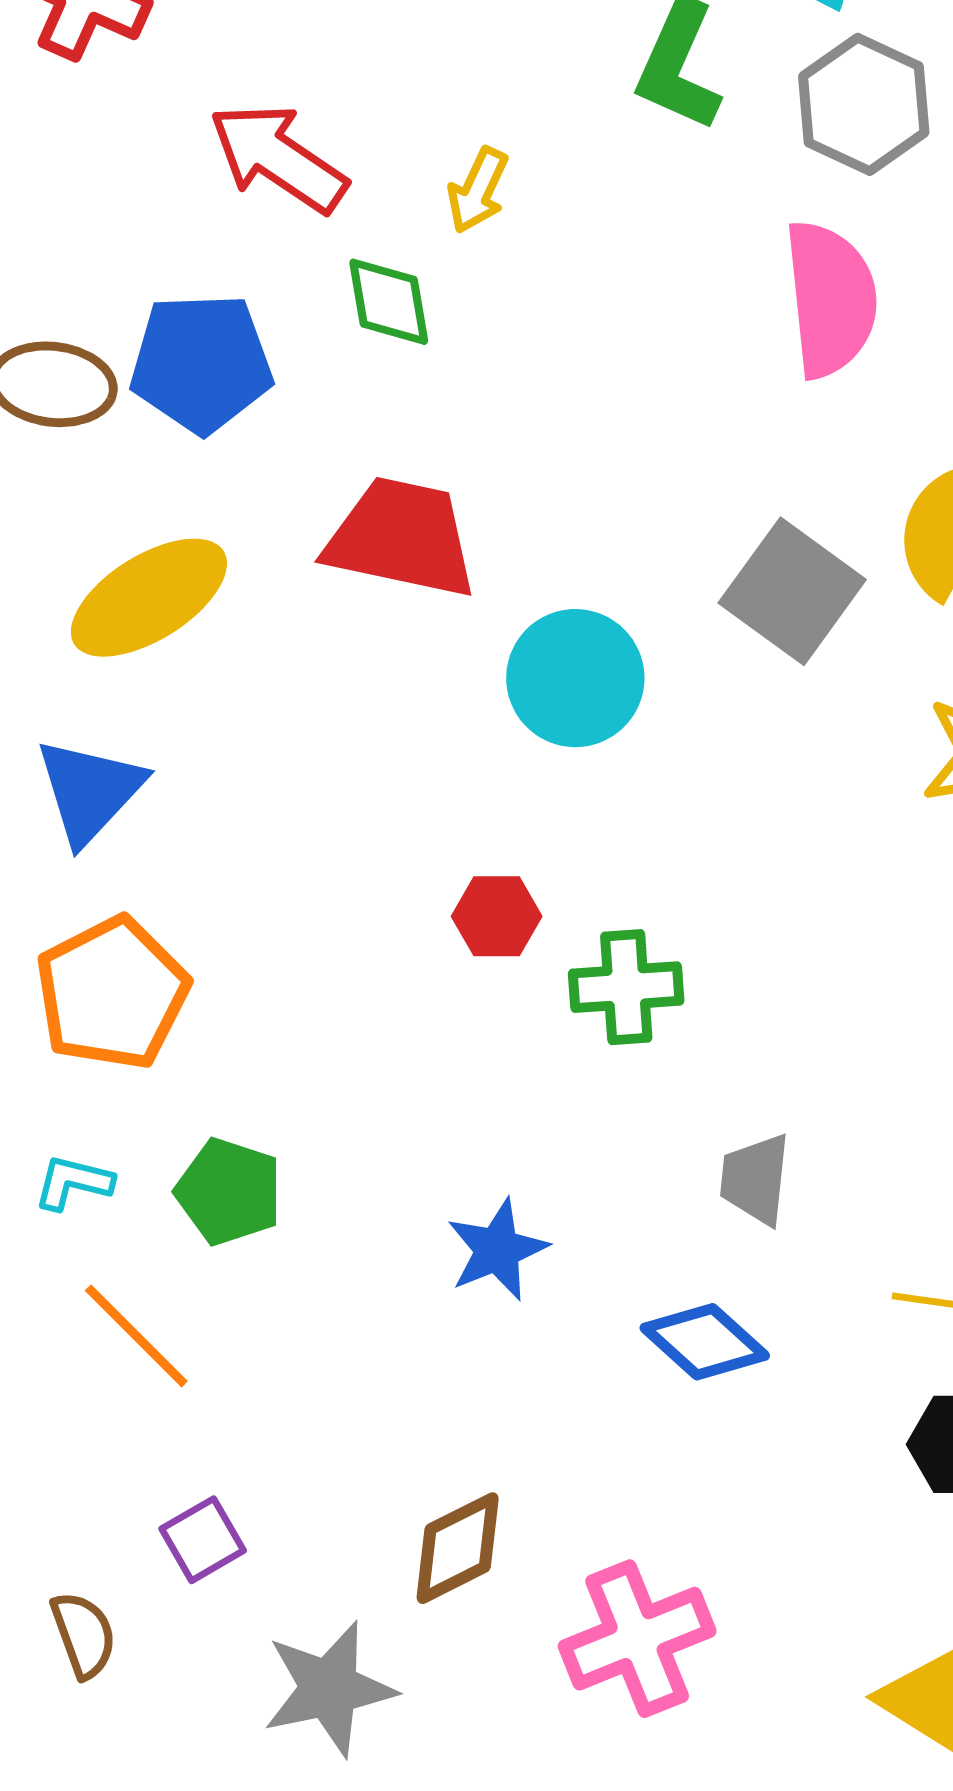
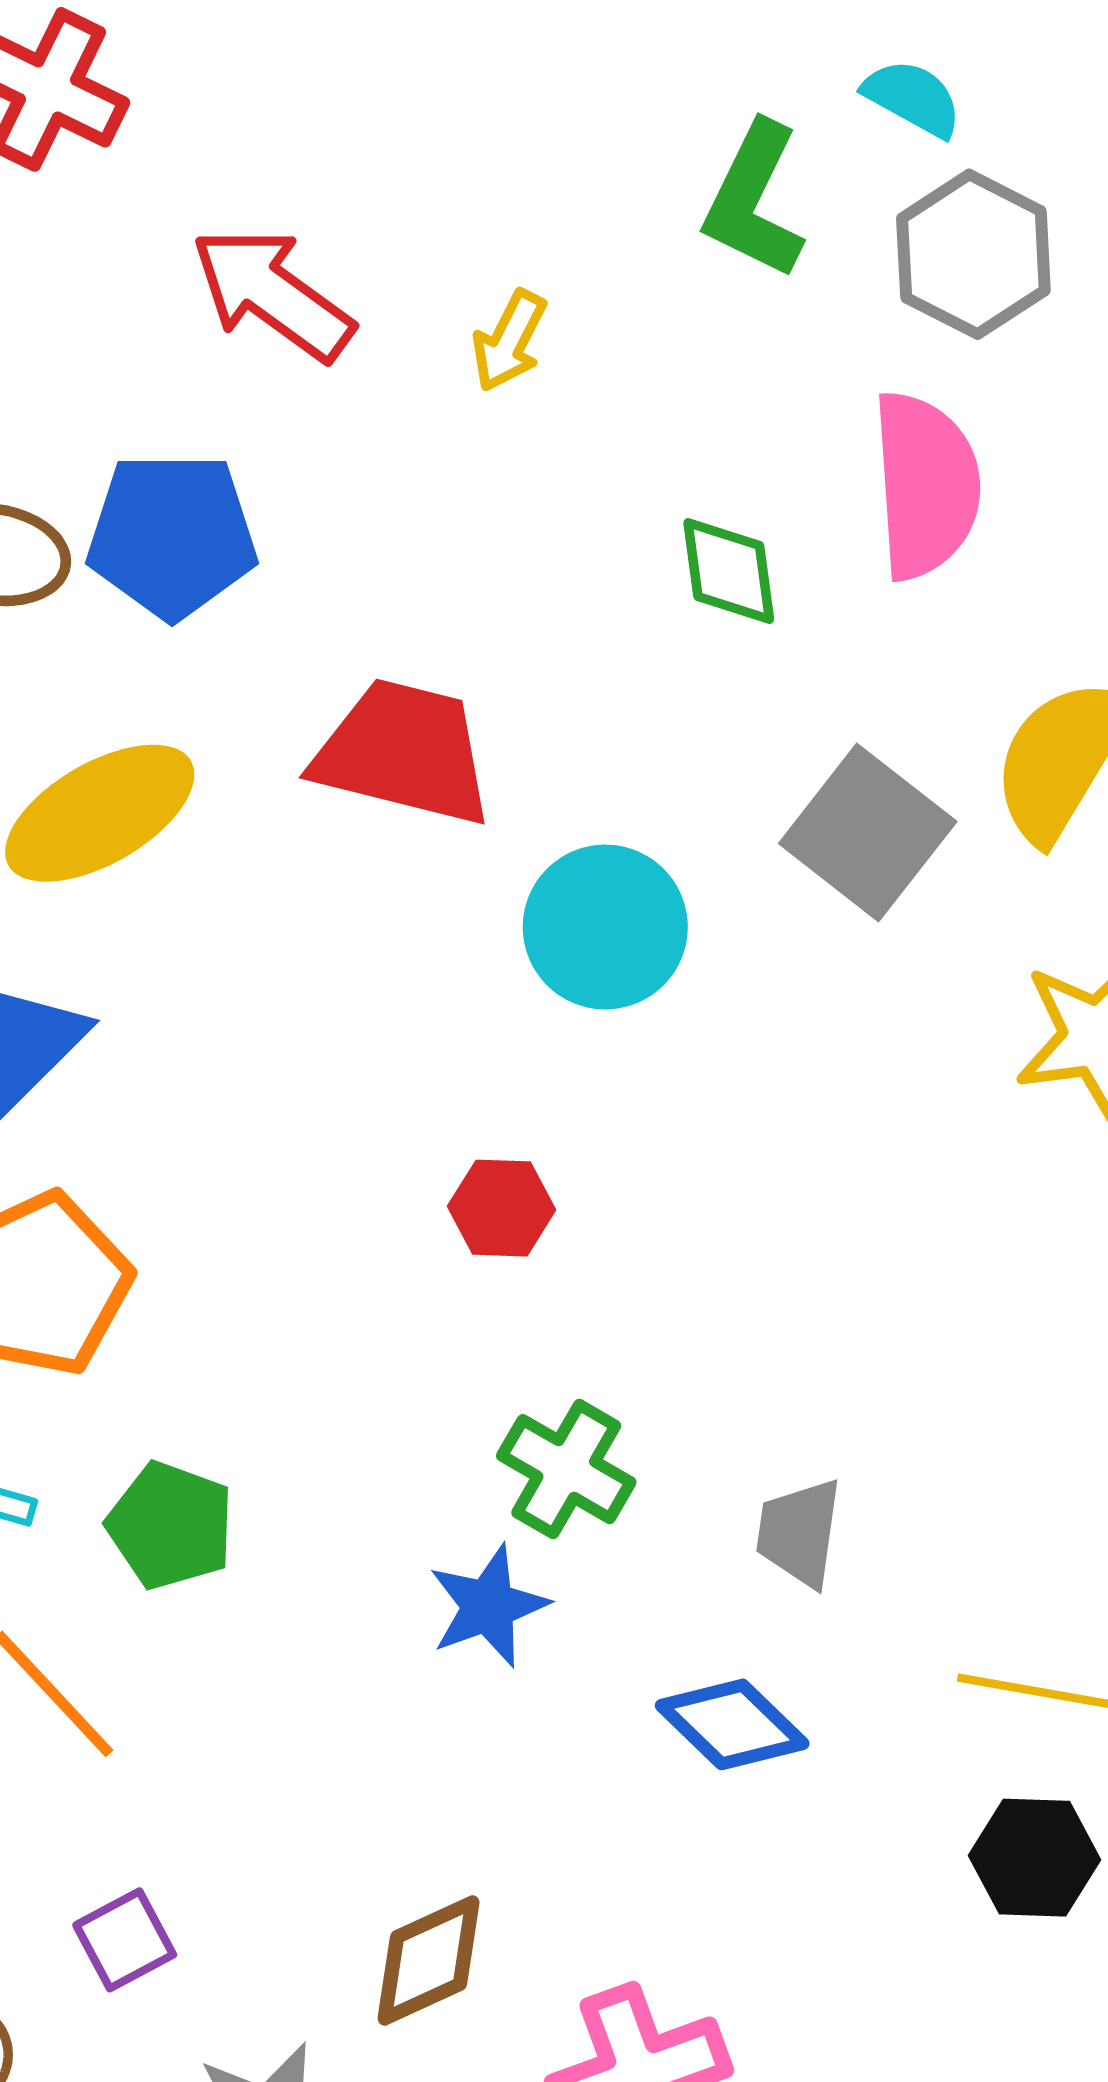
green diamond: (389, 302) -> (729, 571), moved
green cross: (626, 987) -> (566, 1469), moved, turned 32

